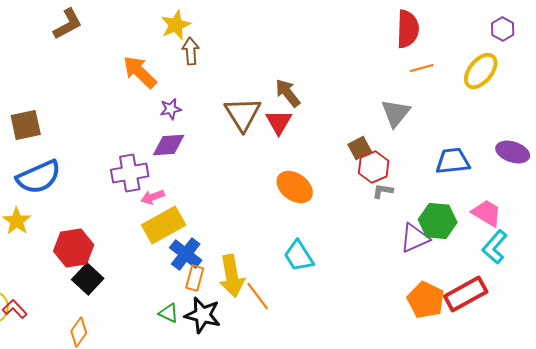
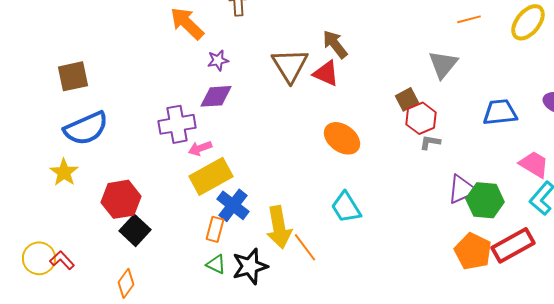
red triangle: (279, 122) -> (326, 73), turned -36
green hexagon: (438, 221) -> (485, 200), moved
orange rectangle: (195, 278) -> (215, 229), moved
black star: (203, 315) -> (250, 266), turned -30

